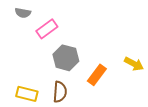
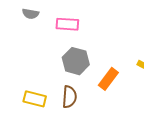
pink rectangle: (47, 29) -> (67, 24), moved, turned 40

